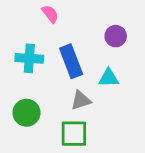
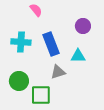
green square: (74, 134) -> (41, 95), moved

